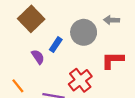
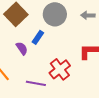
gray circle: (84, 32) -> (55, 14), moved

